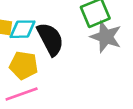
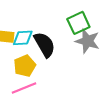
yellow pentagon: (24, 65) -> (25, 66), turned -30

